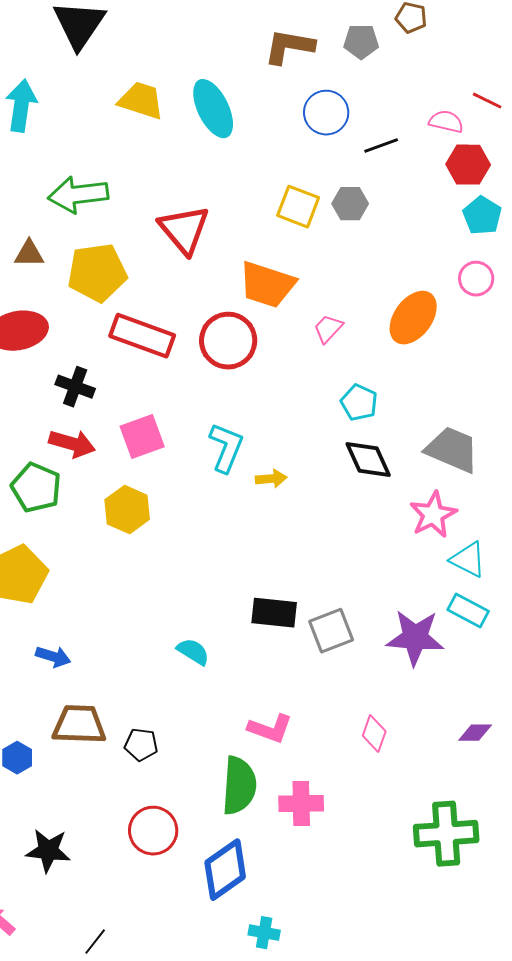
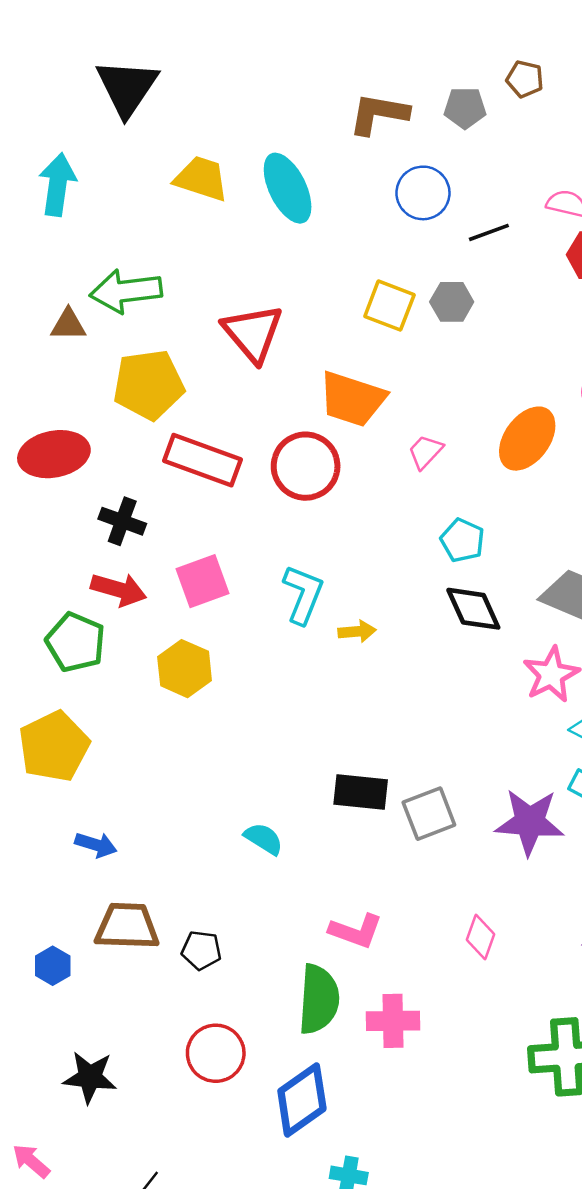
brown triangle: (29, 254) -> (68, 325), moved

